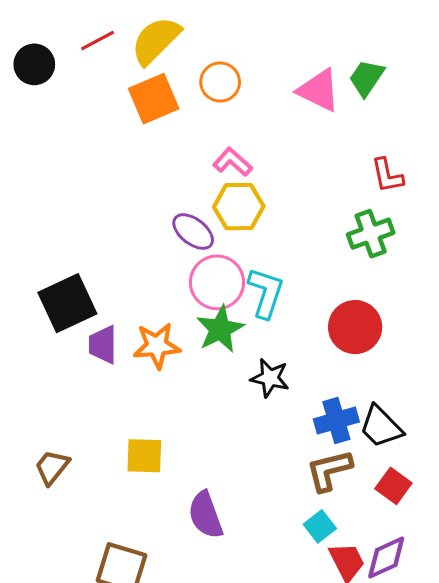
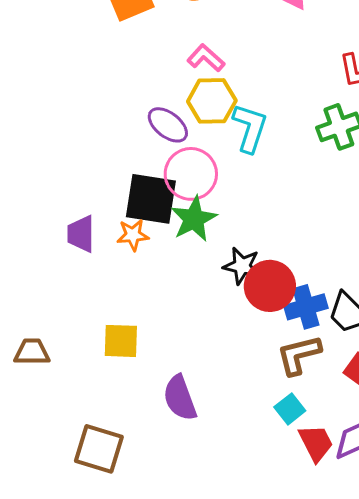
cyan L-shape: (266, 293) -> (250, 128), moved
black square: (67, 303) -> (151, 199), moved, turned 34
red circle: (355, 327) -> (270, 286), moved
orange star: (157, 346) -> (133, 235), size x0.7
brown trapezoid: (52, 467) -> (32, 352), turned 51

